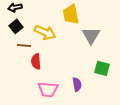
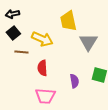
red semicircle: (36, 61) -> (42, 68), moved
purple semicircle: (77, 84) -> (74, 81), moved

